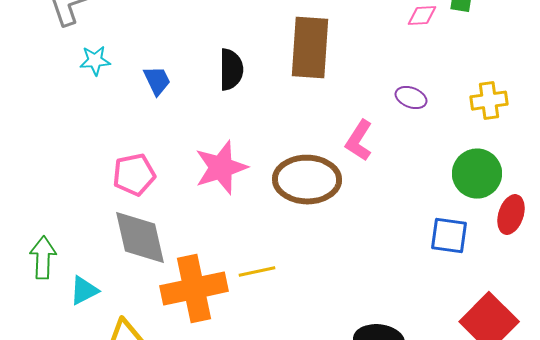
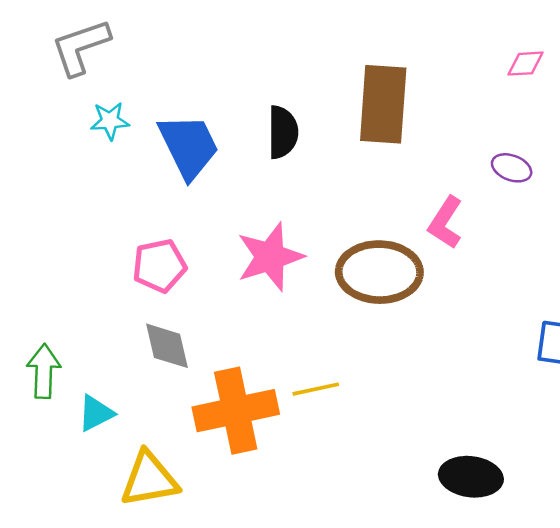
blue trapezoid: (157, 81) -> (189, 146), size x1.8
gray diamond: (140, 238) -> (167, 346), size x0.7

